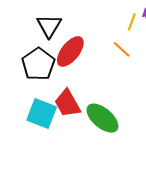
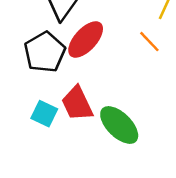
cyan square: (42, 113) -> (44, 114), size x0.7

